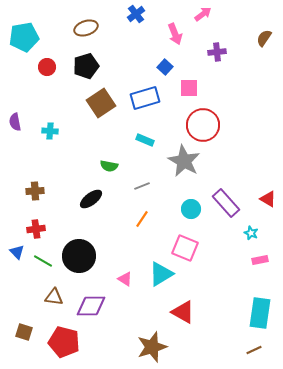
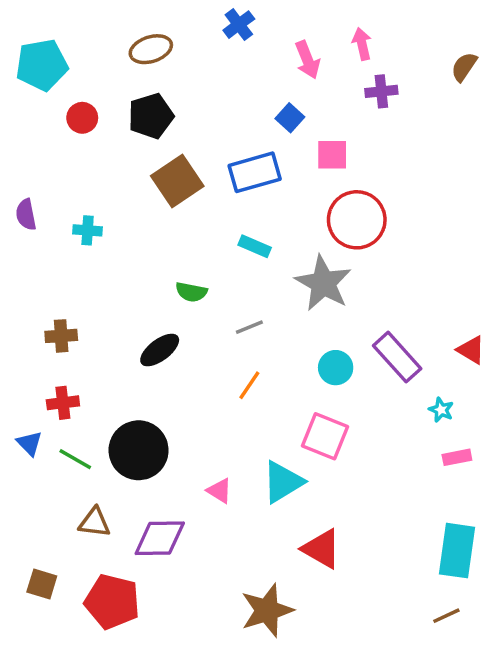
pink arrow: (203, 14) -> (362, 44), moved, turned -66

